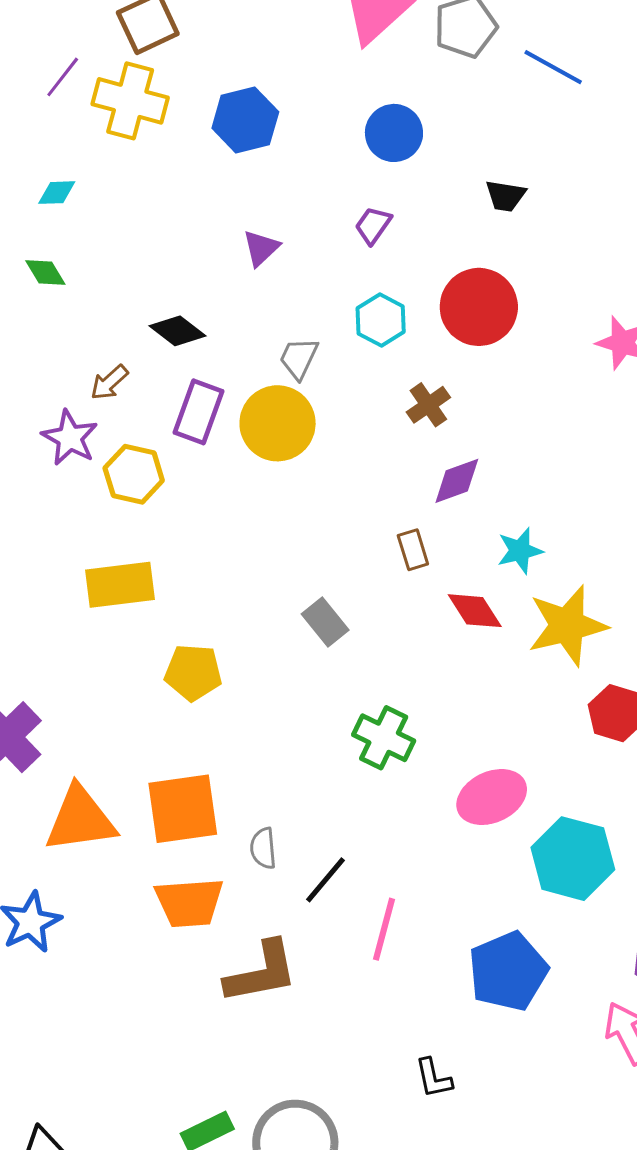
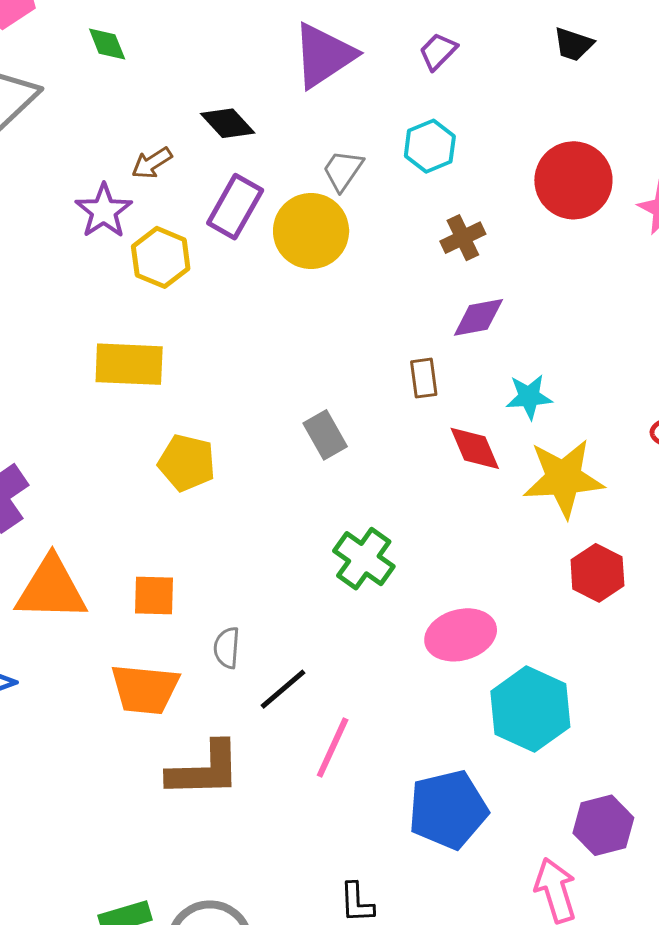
purple triangle: (261, 248) -> (324, 55), size x1.8
red circle: (479, 307) -> (573, 180), moved
orange square: (183, 809) -> (154, 595), size x0.6

